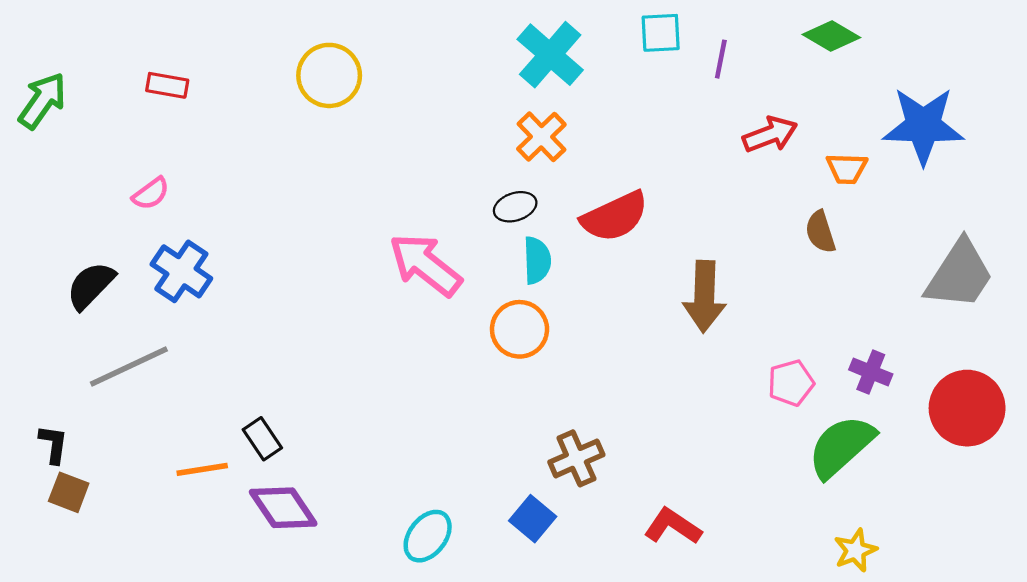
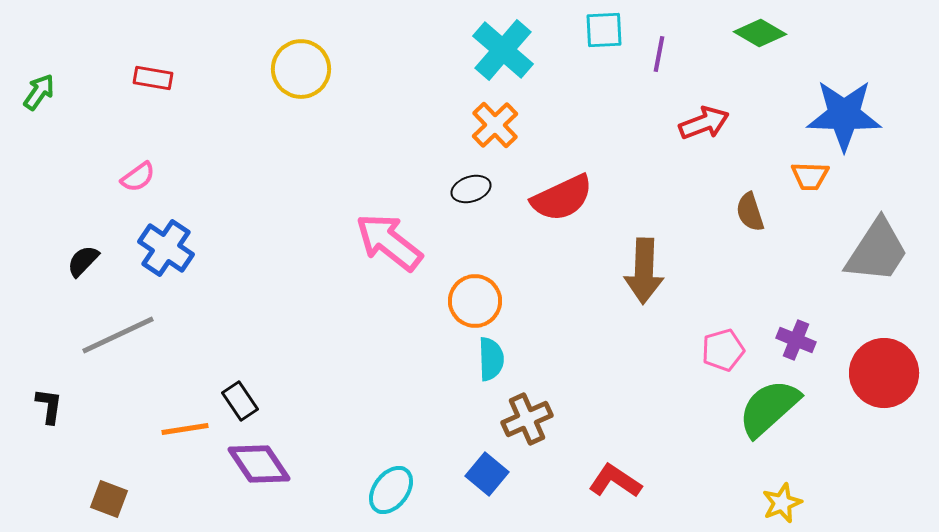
green arrow: (42, 101) -> (39, 92), size x0.7
orange trapezoid: (847, 168) -> (810, 176), moved
cyan semicircle: (537, 260) -> (491, 359), moved
black semicircle: (91, 286) -> (83, 261), size x0.7
brown square: (69, 492) -> (109, 499), moved

